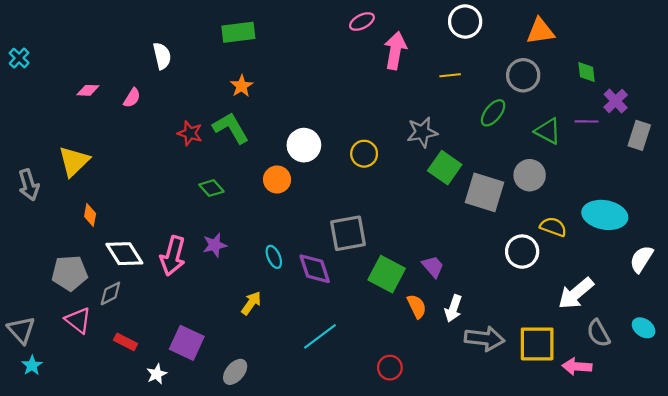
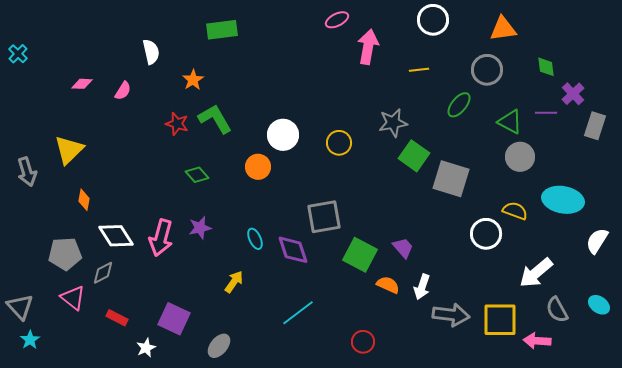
orange star: (242, 86) -> (193, 80), moved
gray circle: (530, 175) -> (520, 157), moved
orange semicircle: (417, 306) -> (388, 285), turned -40

